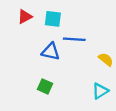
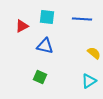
red triangle: (25, 17) -> (22, 26), moved
blue line: (74, 39) -> (82, 19), moved

